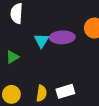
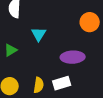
purple ellipse: (62, 37) -> (73, 57), moved

